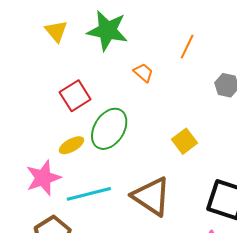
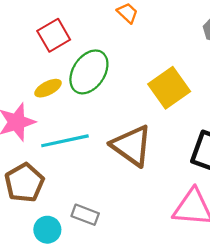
yellow square: (185, 141) -> (169, 88), size x1.5

